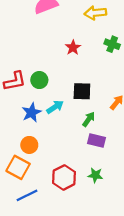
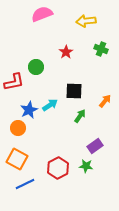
green circle: (39, 80) -> (36, 67), moved
purple rectangle: (96, 140) -> (95, 146), moved, turned -49
orange circle: (29, 145) -> (18, 128), moved

